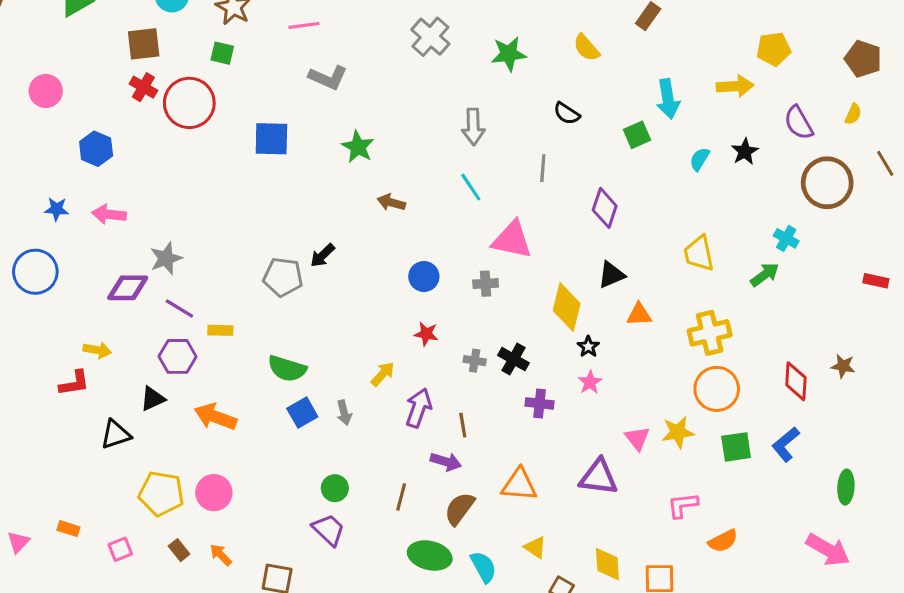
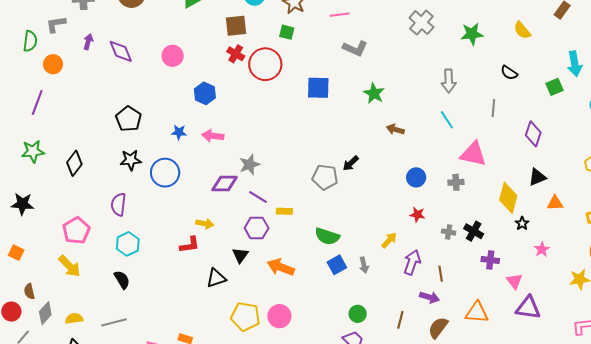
pink star: (590, 382) -> (542, 249), moved
black triangle: (153, 399) -> (240, 255), turned -30
pink triangle: (637, 438) -> (514, 281), moved

